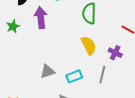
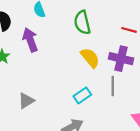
purple cross: (115, 53) -> (121, 59), size x1.5
gray triangle: (47, 71) -> (26, 101), moved

